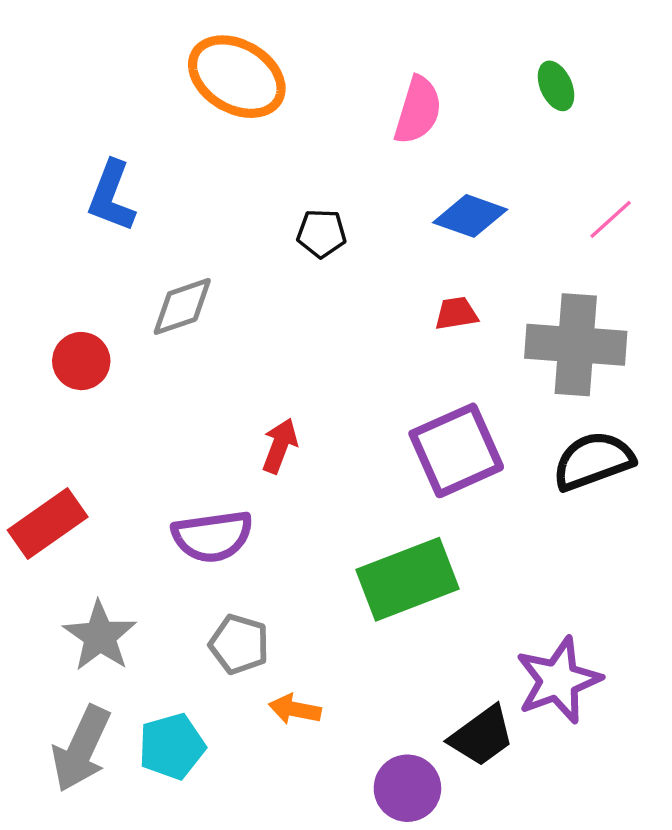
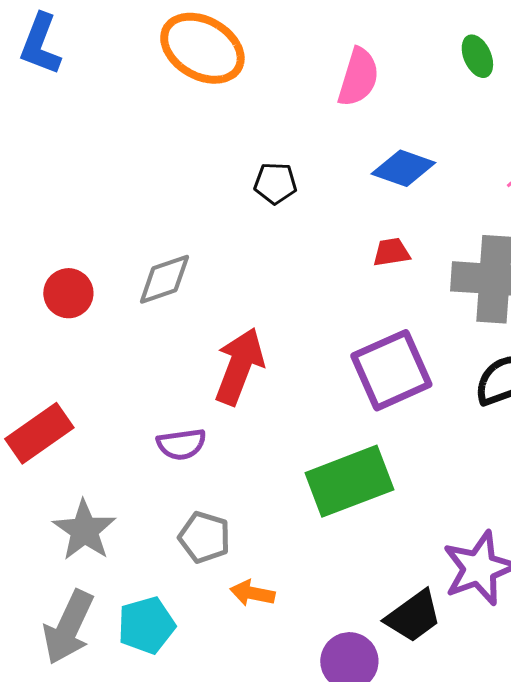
blue L-shape: (111, 196) -> (40, 44), moved
gray diamond: (182, 306) -> (164, 279), moved
red arrow: (280, 446) -> (239, 366), size x1.6
purple semicircle: (212, 536) -> (181, 444), size x0.7

